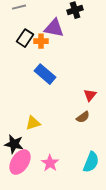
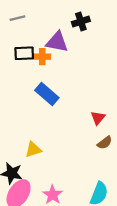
black rectangle: (25, 38) -> (24, 53), turned 54
brown semicircle: (83, 117) -> (105, 143), moved

